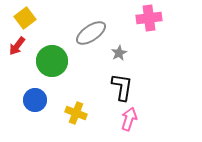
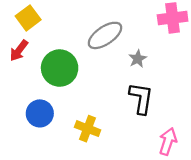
pink arrow: (129, 119) -> (168, 141), moved

